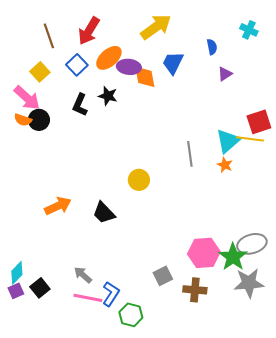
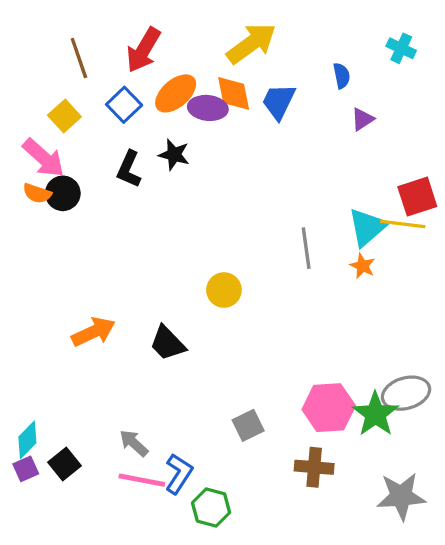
orange diamond: (145, 77) -> (234, 93), moved
gray square: (163, 276) -> (248, 425), moved
gray star: (249, 283) -> (401, 496), moved

